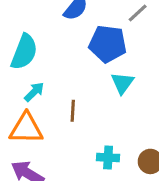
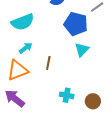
cyan semicircle: (24, 52) -> (23, 22), turned 40
orange triangle: (26, 128) -> (18, 70), turned -30

